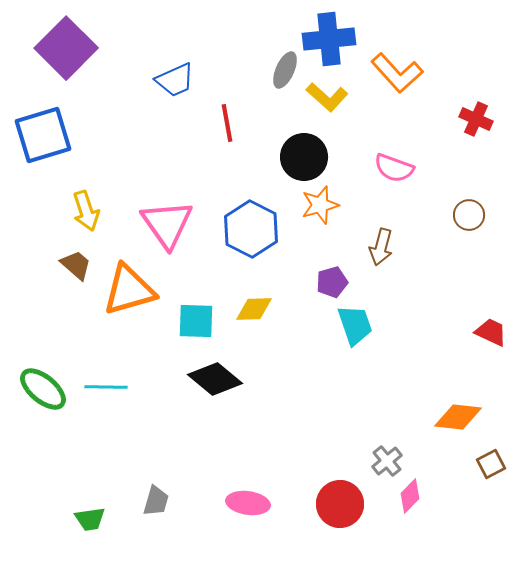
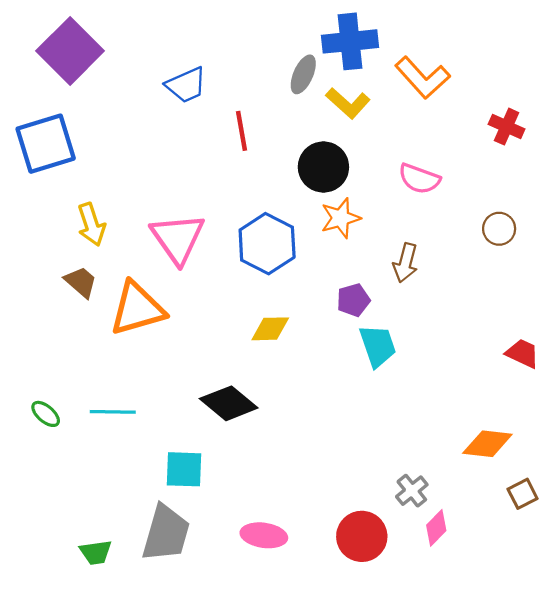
cyan square: (196, 321) -> (184, 469), moved
green ellipse: (43, 389) -> (46, 414), size x0.6
gray trapezoid: (156, 501) -> (166, 533), size x1.8

